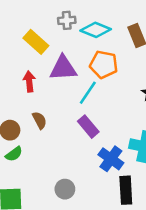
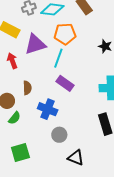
brown semicircle: (40, 120) -> (27, 88), turned 40
blue cross: (111, 159) -> (48, 109), moved

